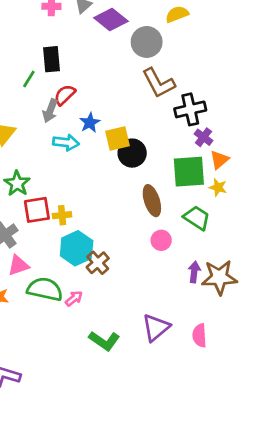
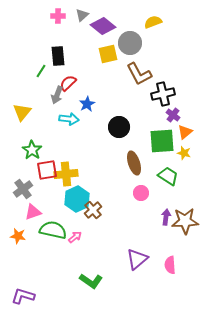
yellow square: (118, 138) -> (108, 54), moved
yellow cross: (62, 215) -> (66, 174), size x1.6
green L-shape: (104, 341) -> (91, 281), moved

